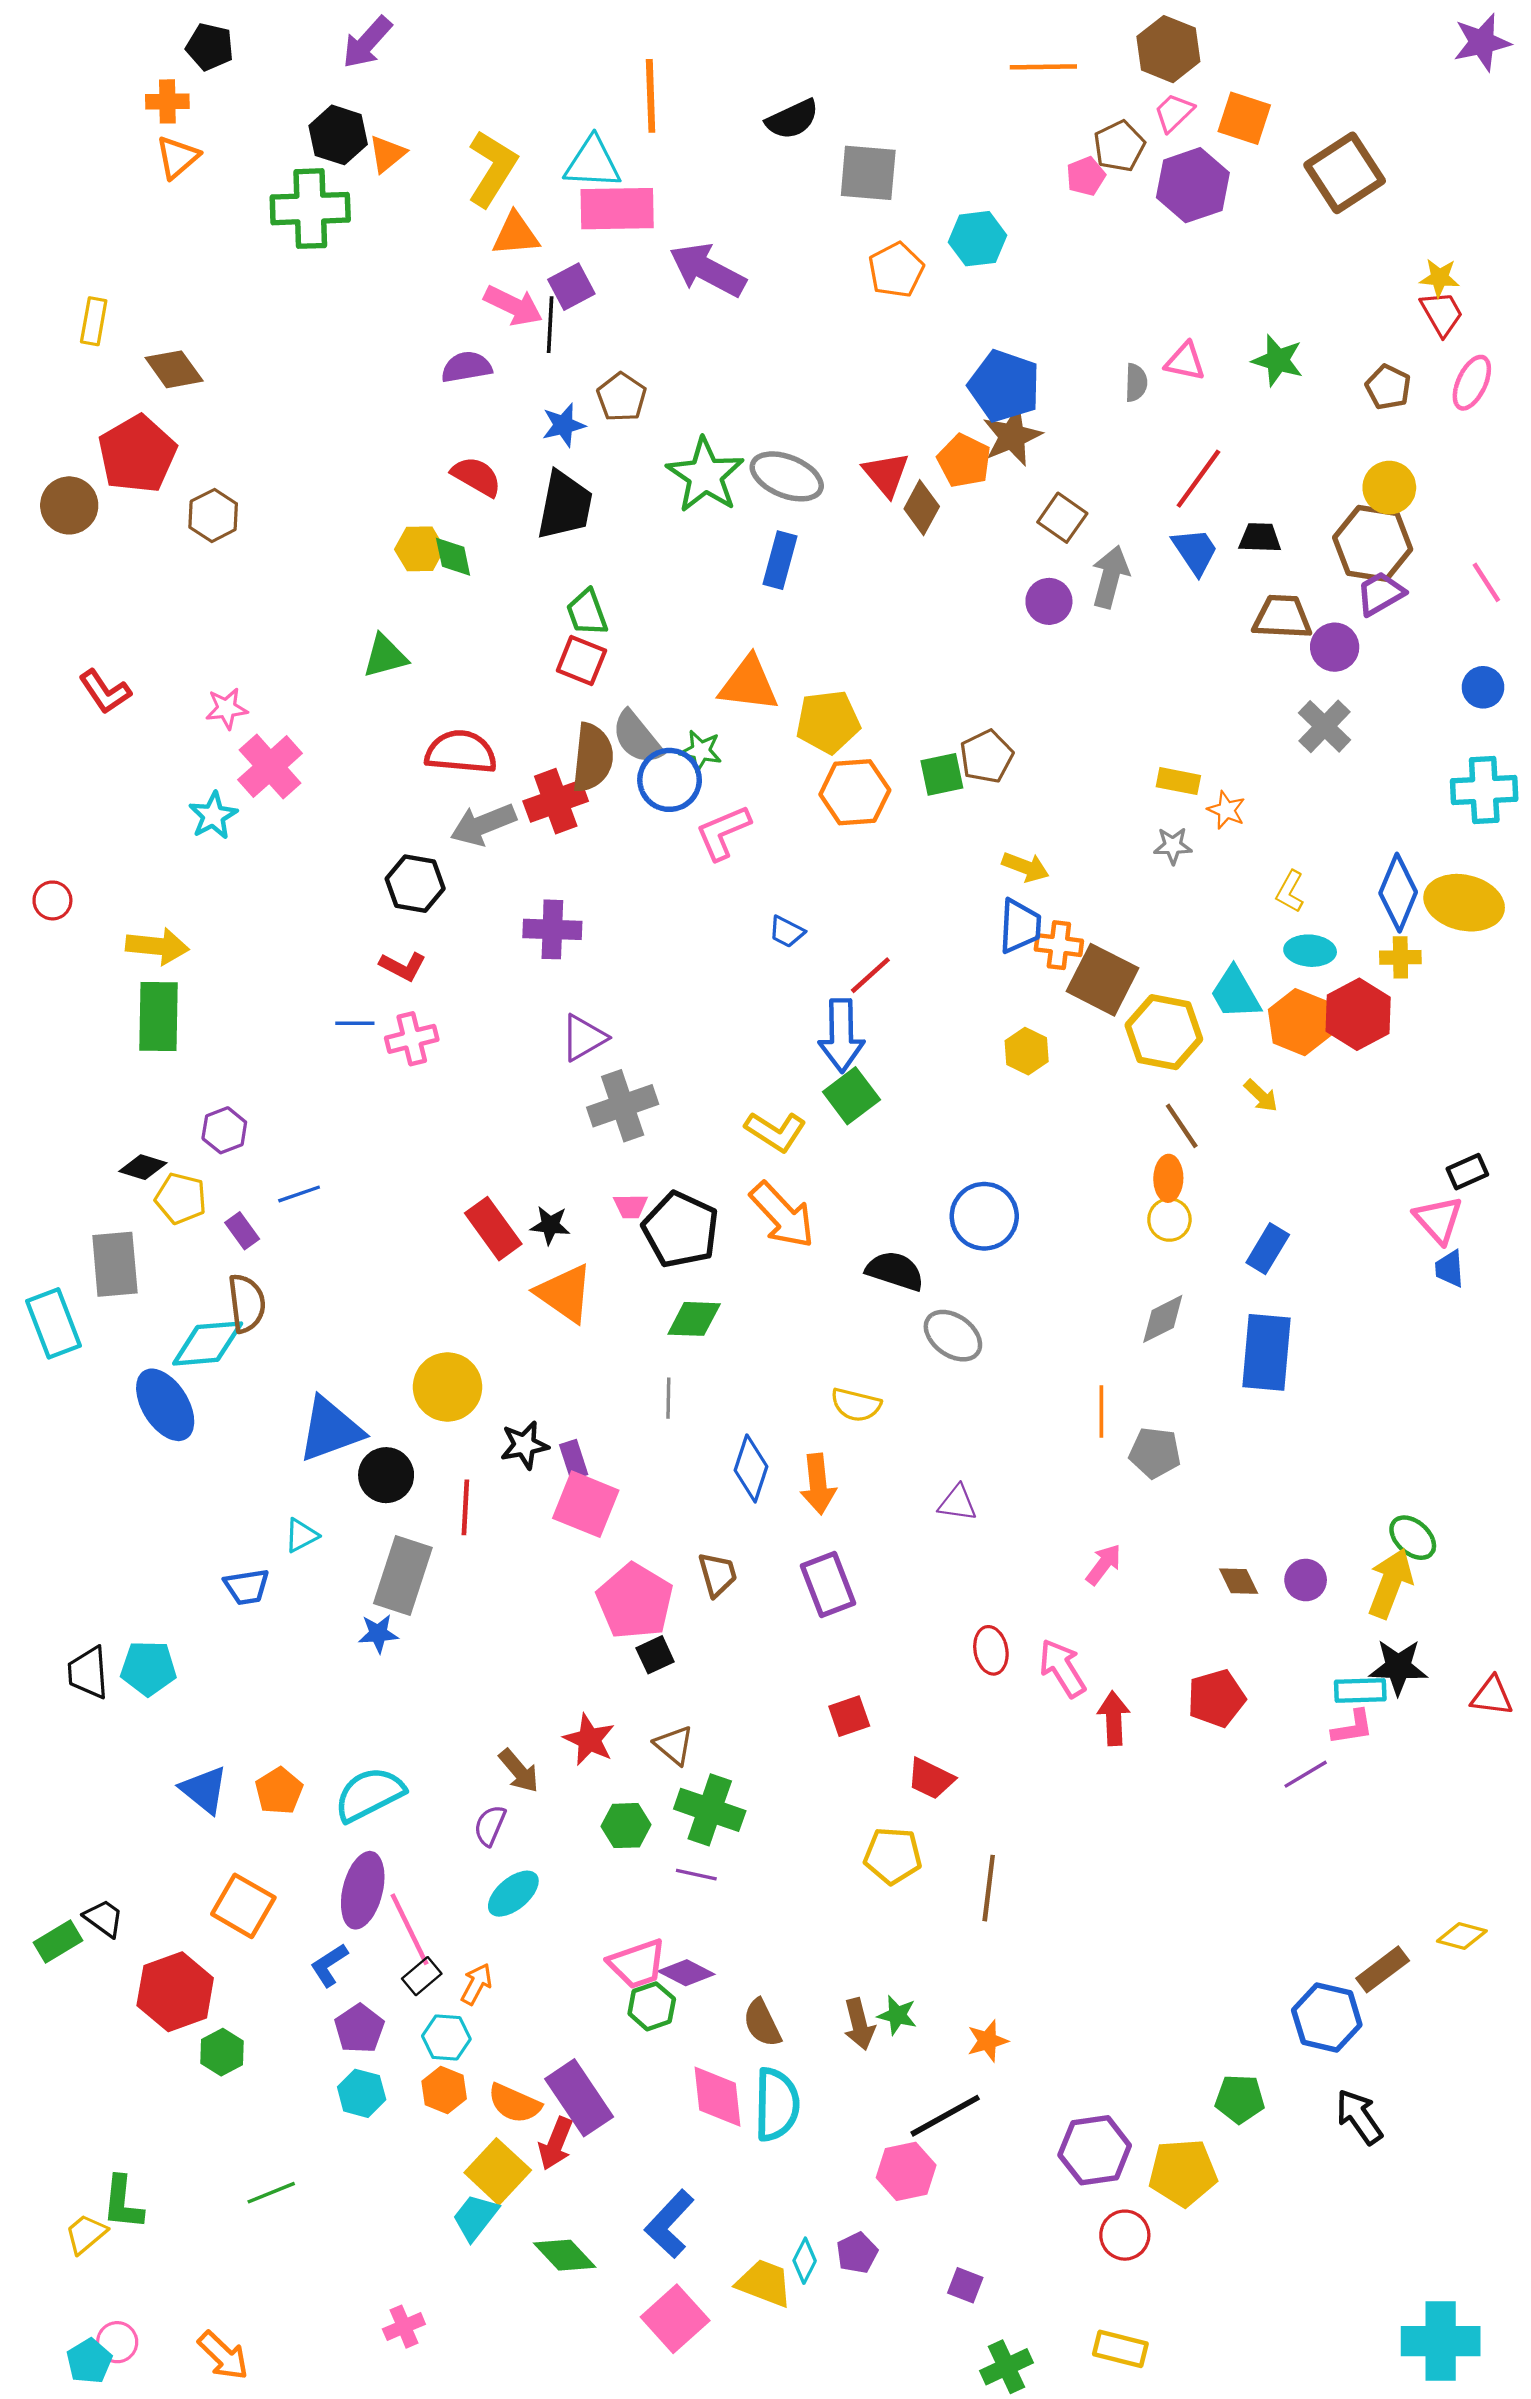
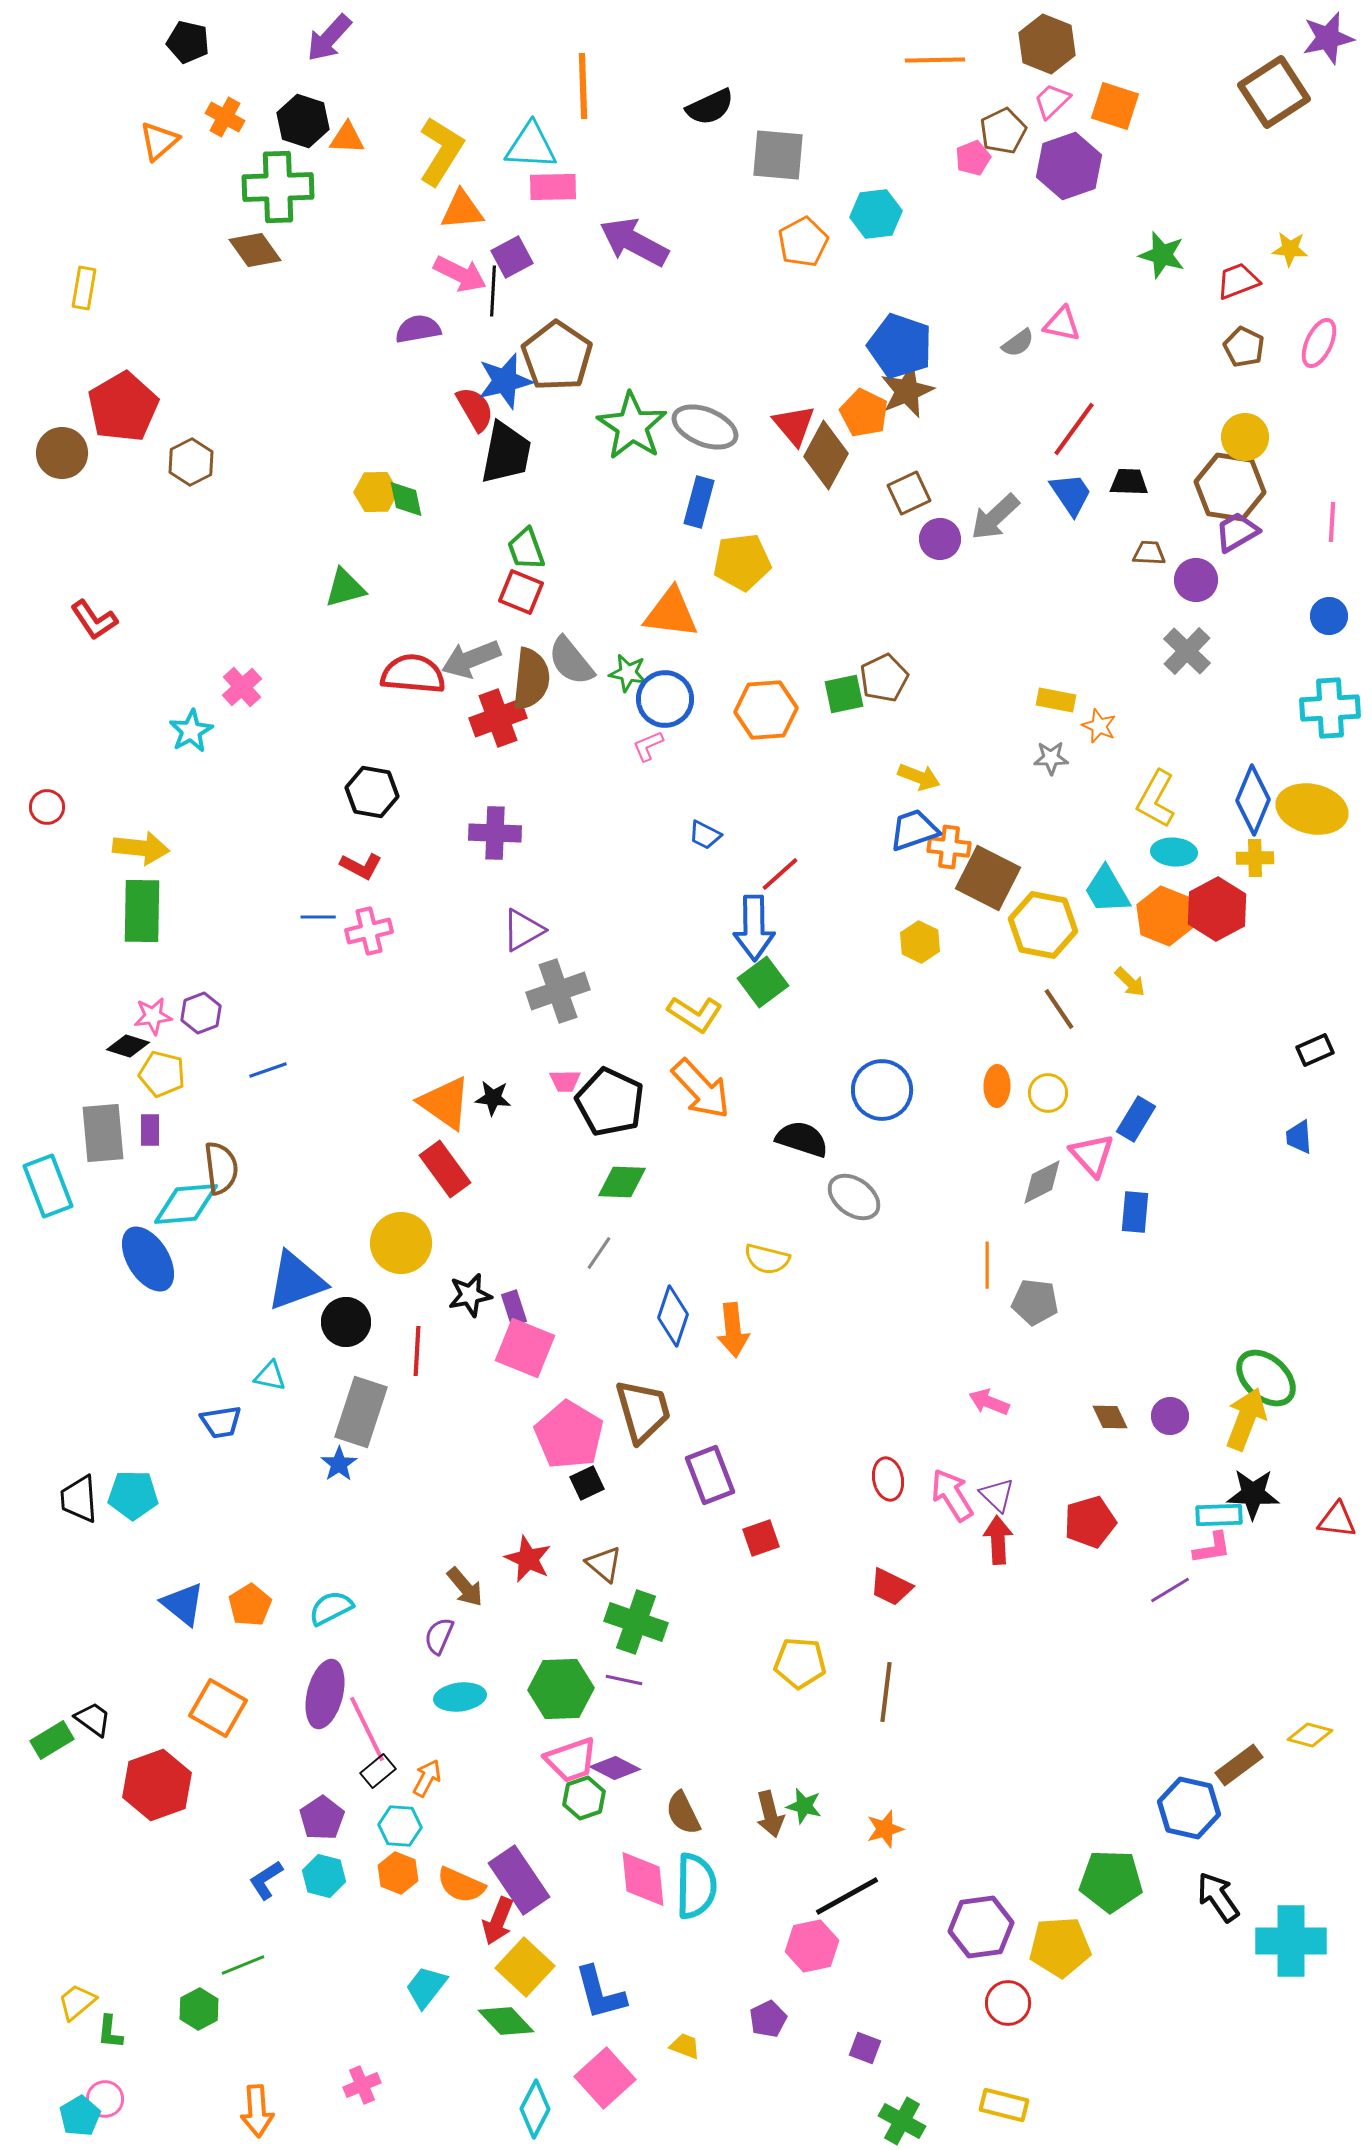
orange cross: (167, 101) -> (225, 117), moved, turned 30
orange triangle: (387, 154) -> (347, 138), turned 42
brown square: (1345, 173) -> (1274, 92), moved
pink rectangle: (617, 209) -> (553, 187), size x0.7
red trapezoid: (1442, 313) -> (1238, 281), moved, turned -81
green star: (1278, 360) -> (1162, 255), moved
brown diamond: (174, 369) -> (255, 250), moved
gray semicircle: (1136, 383) -> (1018, 343), turned 52
brown pentagon: (622, 397) -> (557, 356), size x1.6
blue star: (564, 425) -> (505, 381), size x1.4
red semicircle: (476, 476) -> (475, 409), moved, turned 30
brown diamond: (922, 508) -> (826, 455), size x1.4
brown square: (1062, 518) -> (909, 493), moved, turned 30
gray arrow: (1110, 577) -> (995, 517), turned -148
pink line: (1486, 582) -> (1332, 522), turned 36
brown trapezoid: (1282, 617) -> (1149, 553), size x0.6
pink star: (227, 709) -> (153, 1016), moved
yellow pentagon: (828, 722) -> (742, 562), moved
pink cross: (270, 767) -> (242, 687), size x0.7
blue circle: (670, 780) -> (665, 699), moved
gray arrow: (483, 825) -> (471, 659), moved
pink L-shape: (723, 832) -> (648, 746), size x0.6
yellow L-shape: (1290, 892) -> (1156, 799), size x1.5
blue trapezoid: (1020, 926) -> (914, 830), turned -112
orange ellipse: (1168, 1178) -> (997, 1086), moved
pink triangle: (1438, 1220) -> (1092, 1155), moved
red rectangle: (493, 1229) -> (445, 1169), moved
purple rectangle: (242, 1231) -> (150, 1130), moved, turned 36
orange triangle: (565, 1293) -> (445, 1103), moved
blue rectangle: (1267, 1352) -> (1135, 1212), size x0.6
gray line: (668, 1398) -> (599, 1253), turned 33
purple triangle: (957, 1503) -> (997, 1495), moved, turned 36
cyan triangle: (301, 1535) -> (270, 1376), turned 40
green ellipse: (1413, 1538) -> (1266, 1378), size x1.4
pink arrow: (1104, 1564) -> (989, 1402), turned -105
brown trapezoid: (718, 1574) -> (643, 1411), size x1.6
purple rectangle: (828, 1584) -> (710, 1475), moved
blue star: (378, 1634) -> (339, 1464), turned -30
red trapezoid: (931, 1779) -> (891, 1587), moved
cyan semicircle: (369, 1794) -> (331, 1608), size x0.7
green hexagon: (626, 1826) -> (561, 1689), moved, size x1.5
cyan ellipse: (513, 1894) -> (460, 1697), turned 33
blue L-shape: (329, 1965) -> (266, 1880), moved
green hexagon: (222, 2052) -> (199, 2009), moved
green pentagon: (1240, 2099) -> (1111, 1881), size x1.4
yellow square: (498, 2171) -> (525, 1967), moved
green L-shape: (123, 2203) -> (110, 2032), moved, size x0.7
blue L-shape: (670, 2224) -> (600, 1993), turned -58
cyan diamond: (805, 2261) -> (535, 2109), moved, size x1.4
yellow trapezoid: (764, 2283) -> (685, 2046), size x0.6
cyan cross: (1441, 2341) -> (1291, 1941), moved
orange arrow: (223, 2356) -> (257, 2111), moved, turned 42
green cross: (1007, 2367) -> (902, 2121), turned -36

